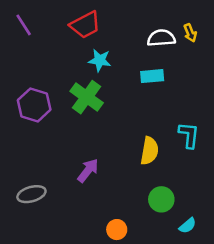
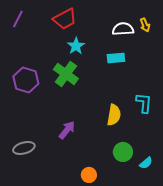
purple line: (24, 25) -> (18, 19), turned 60
cyan star: (100, 60) -> (76, 46), turned 30
cyan semicircle: (188, 226) -> (146, 163), moved

